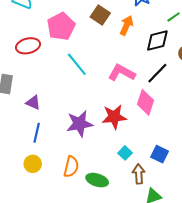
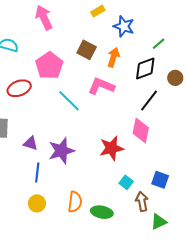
pink L-shape: (122, 73) -> (101, 86), moved
purple star: (80, 124) -> (61, 151), moved

